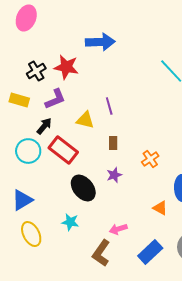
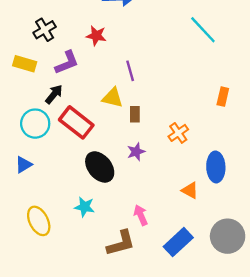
red star: (66, 67) -> (96, 36), moved, size x0.7
yellow triangle: (85, 120) -> (113, 98), moved
blue triangle: (22, 200) -> (23, 165), moved, size x0.7
pink arrow: (118, 229) -> (141, 215), turned 84
brown L-shape: (101, 253) -> (121, 243), turned -140

